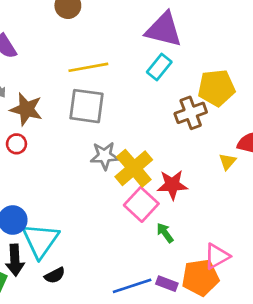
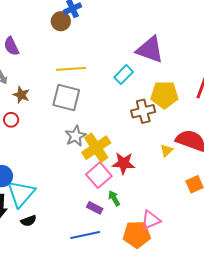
purple triangle: (164, 30) -> (150, 50), moved
brown star: (26, 109) -> (21, 95), size x0.7
gray star: (105, 156) -> (76, 136), turned -30
purple rectangle: (167, 284) -> (95, 208), moved

